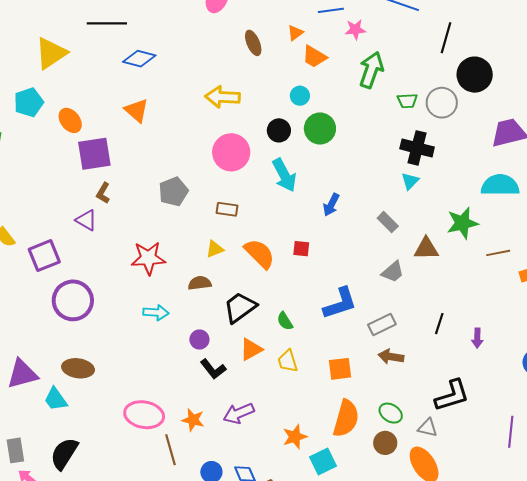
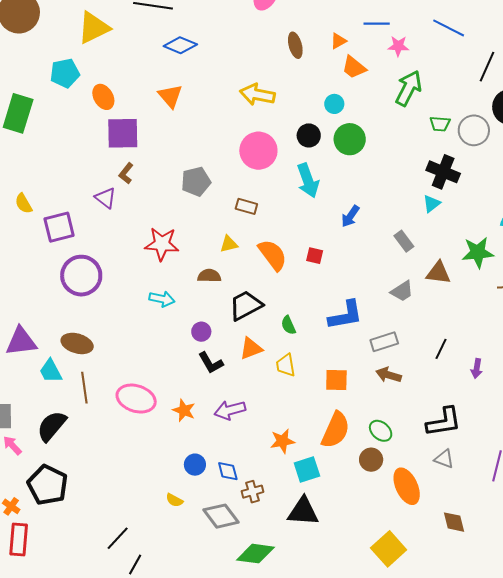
gray triangle: (428, 428) -> (444, 459), moved
brown line: (170, 450) -> (84, 388), moved

